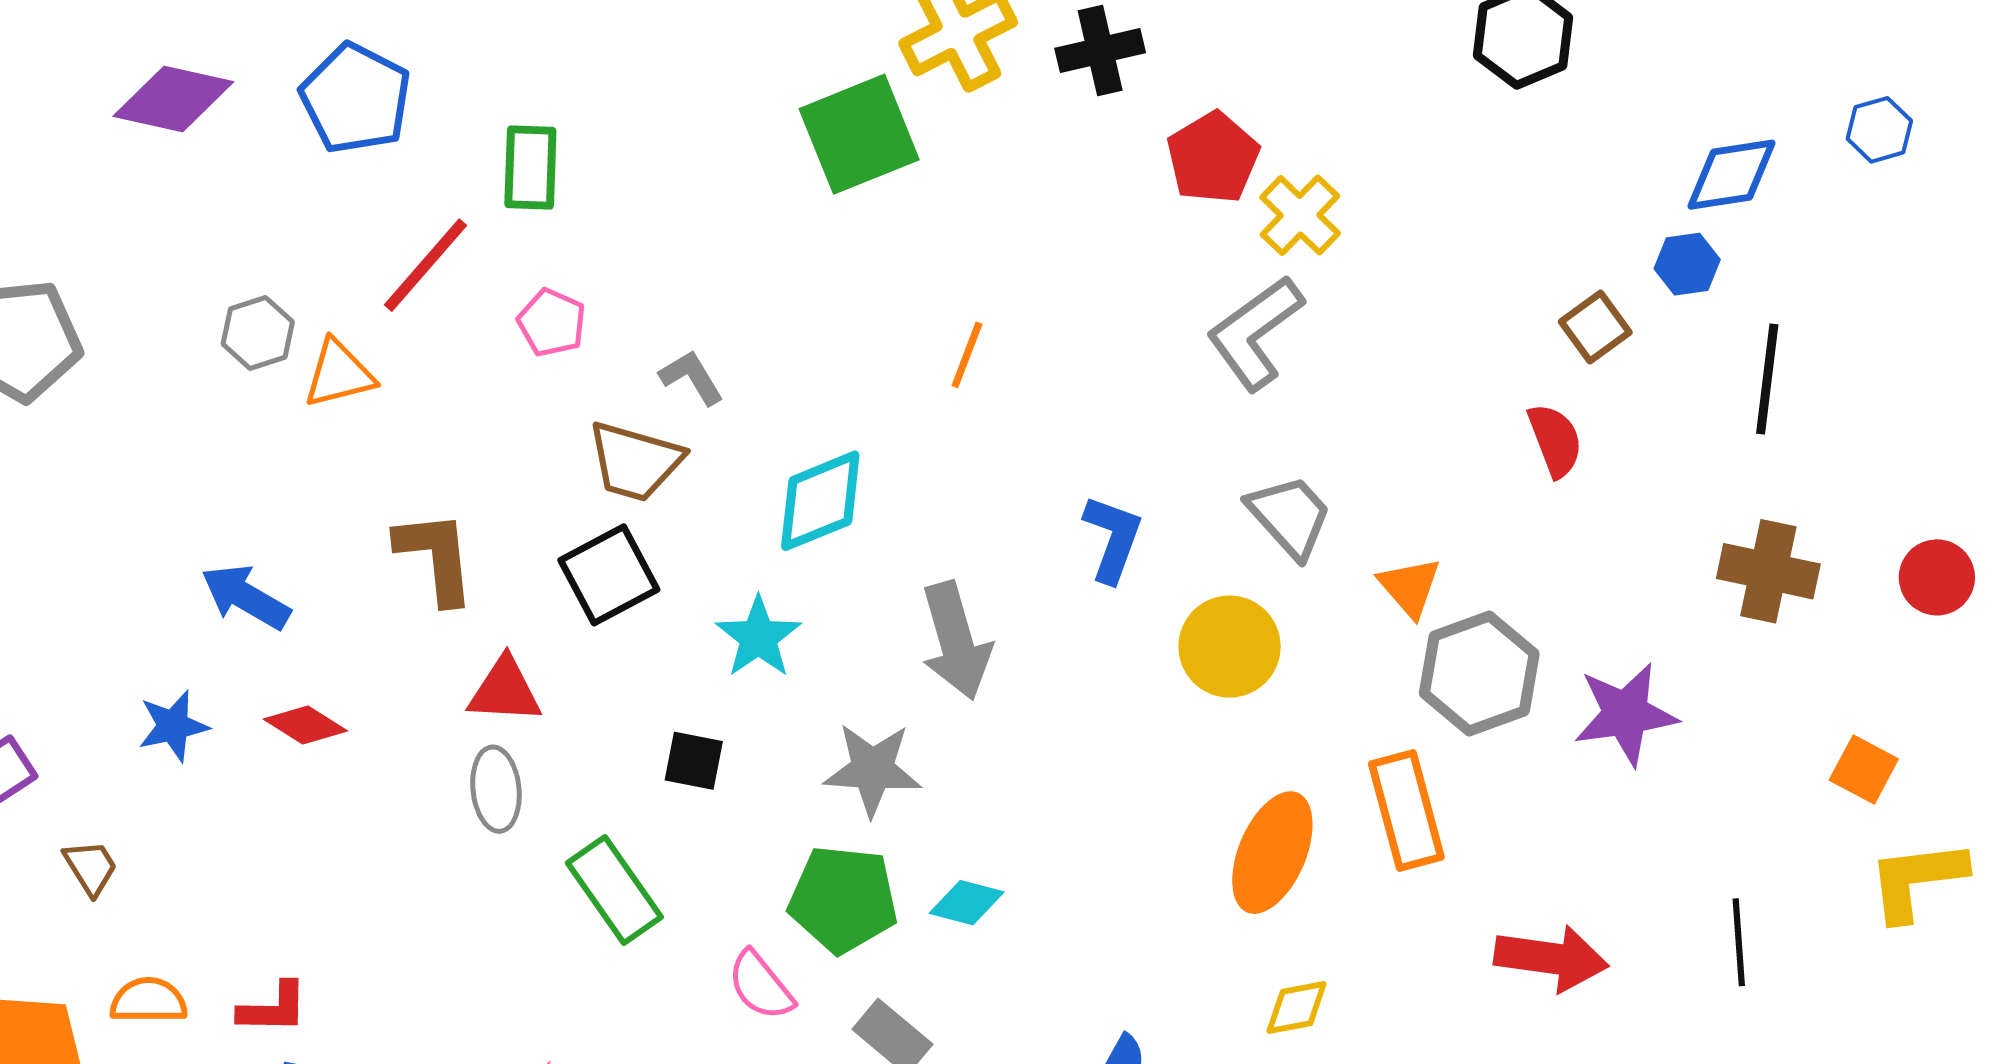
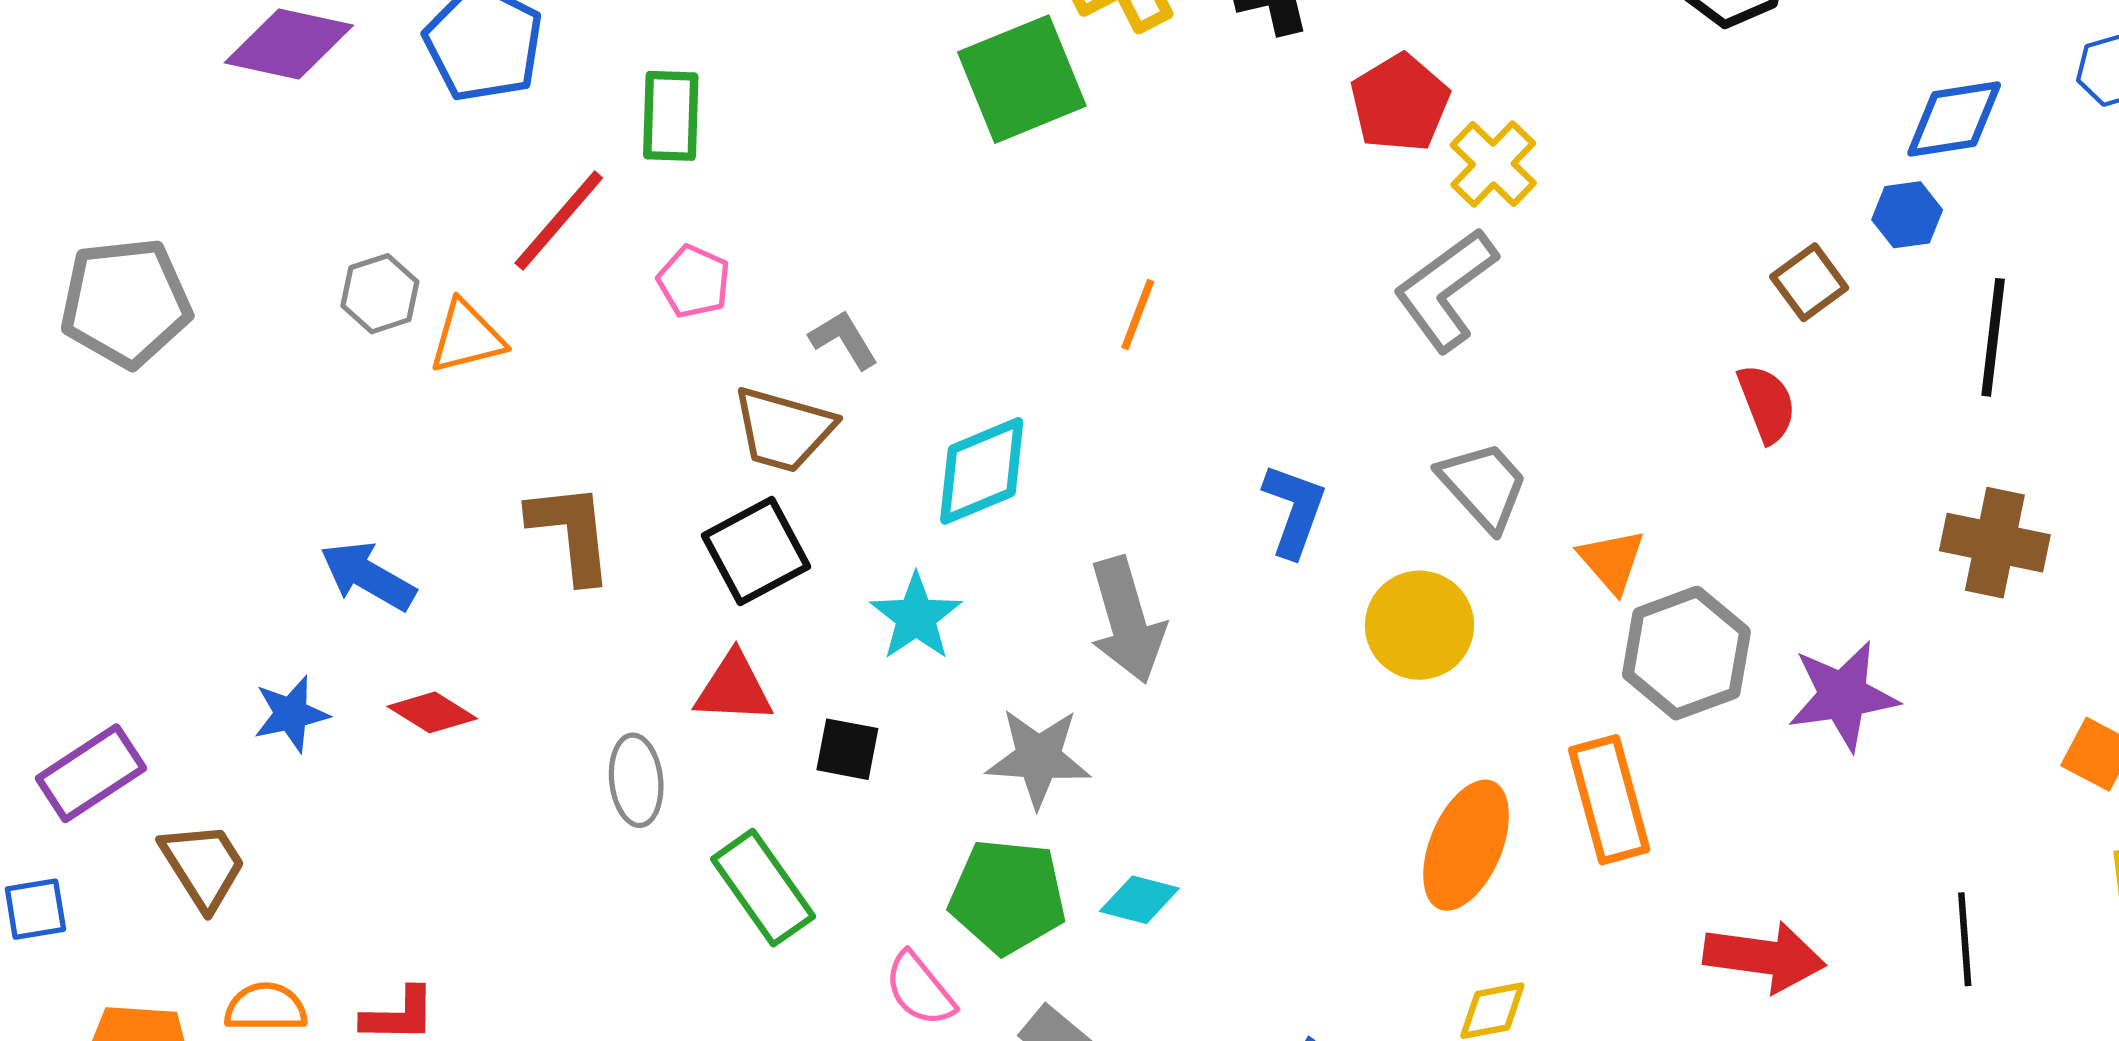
red triangle: (505, 691) -> (734, 688), moved
brown trapezoid: (91, 867) -> (203, 865), size x1.5

